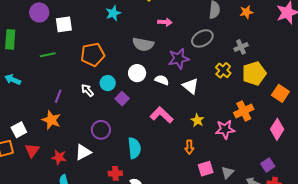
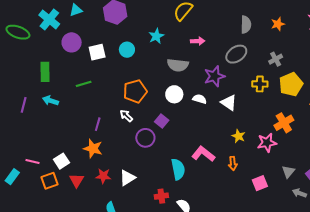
cyan star: (113, 13) -> (156, 36), moved
orange pentagon: (93, 54) -> (135, 91), moved
yellow cross: (223, 70) -> (260, 84), turned -35
cyan arrow: (13, 80) -> (50, 101), moved
cyan circle: (108, 83) -> (127, 50), moved
pink L-shape: (162, 115) -> (203, 154), moved
purple circle: (101, 130) -> (145, 138), moved
red star: (59, 157) -> (103, 176), moved
pink square: (206, 169) -> (260, 183), moved
gray triangle: (227, 172) -> (288, 172), moved

